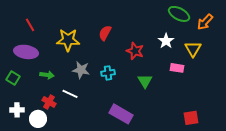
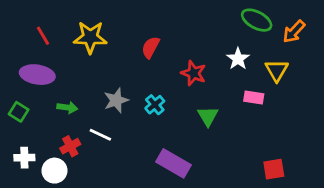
yellow star: (68, 40) -> (90, 37), moved
gray star: (81, 70) -> (116, 100), turned -30
cyan cross: (108, 73) -> (155, 105), turned -32
red cross: (49, 102) -> (70, 146), turned 32

